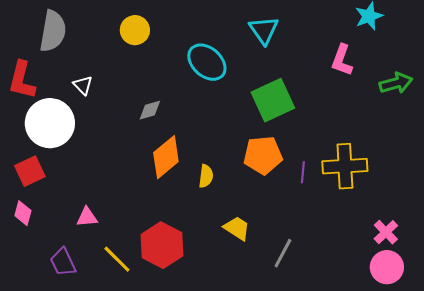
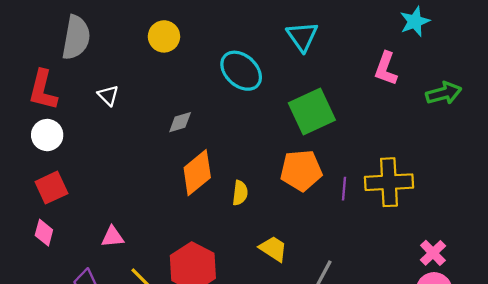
white circle: (50, 123) -> (47, 135), moved, size x0.6

